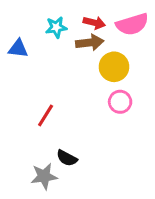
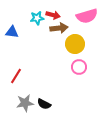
red arrow: (94, 23) -> (53, 15), moved
red line: (46, 115) -> (16, 76), moved
gray star: (44, 176) -> (25, 103), moved

